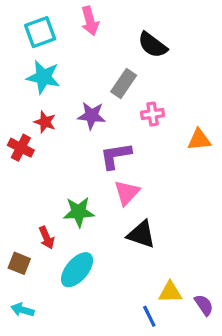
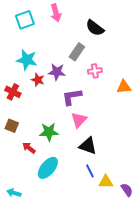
cyan star: (43, 77) -> (27, 60), moved
red star: (45, 122) -> (38, 80), moved
red arrow: (47, 238) -> (29, 148), turned 152
brown square: (19, 263) -> (12, 126), moved
blue line: (149, 316) -> (90, 171), moved

